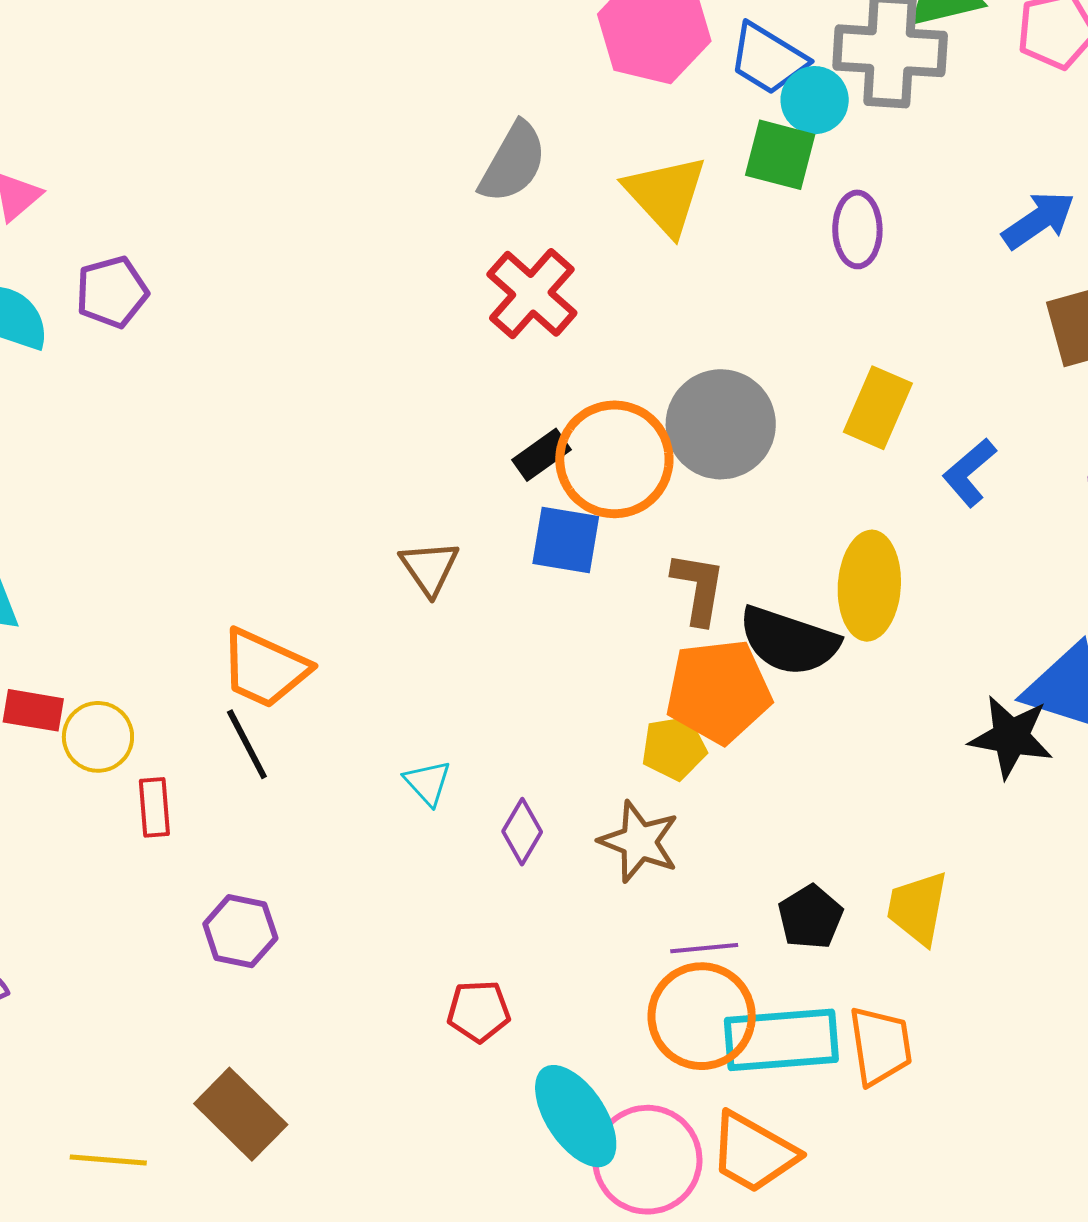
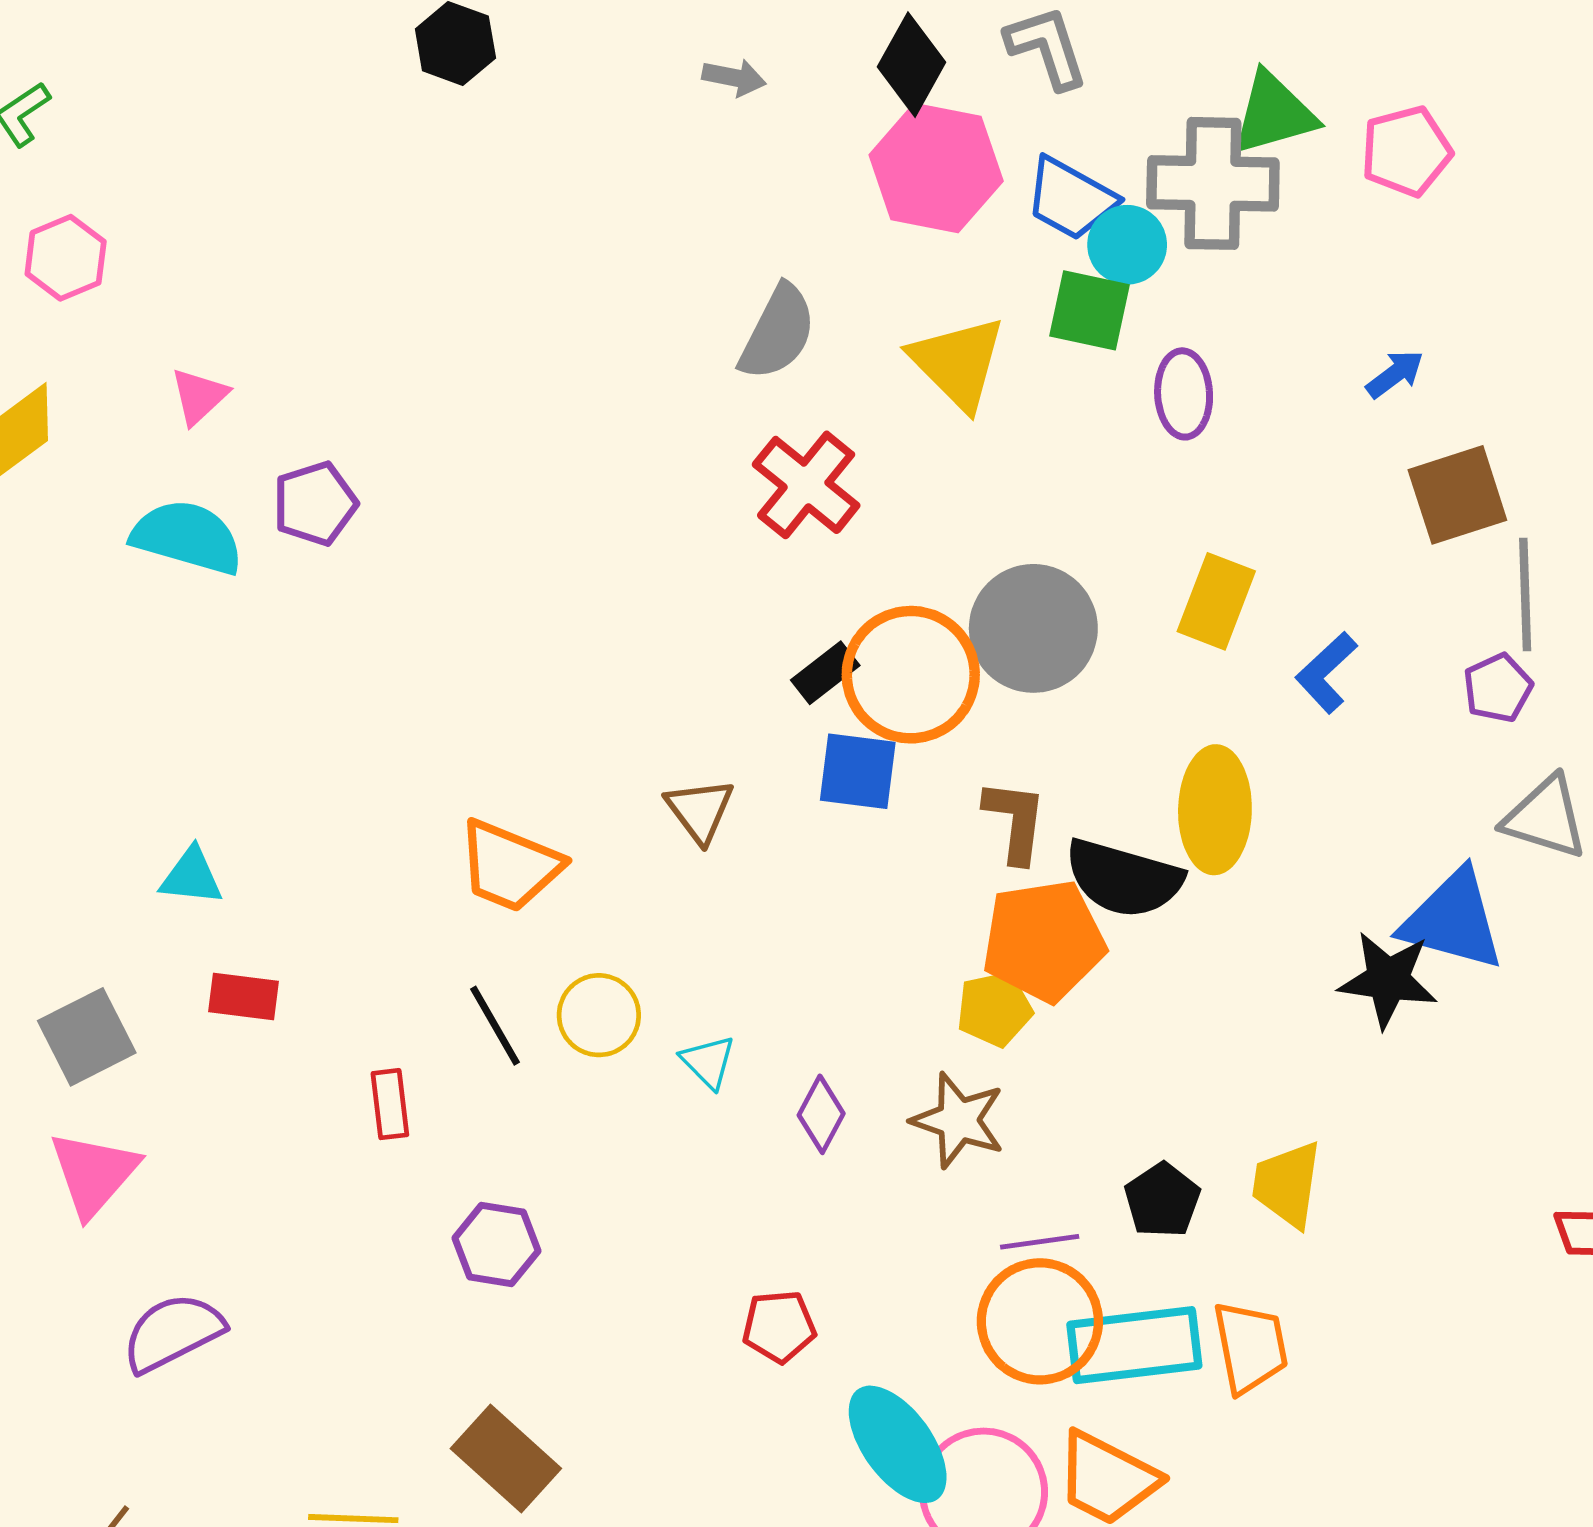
blue arrow: (1039, 220) -> (1395, 374), size x0.7
orange trapezoid: (265, 668) -> (510, 866), moved
yellow circle: (98, 737) -> (599, 1015), moved

